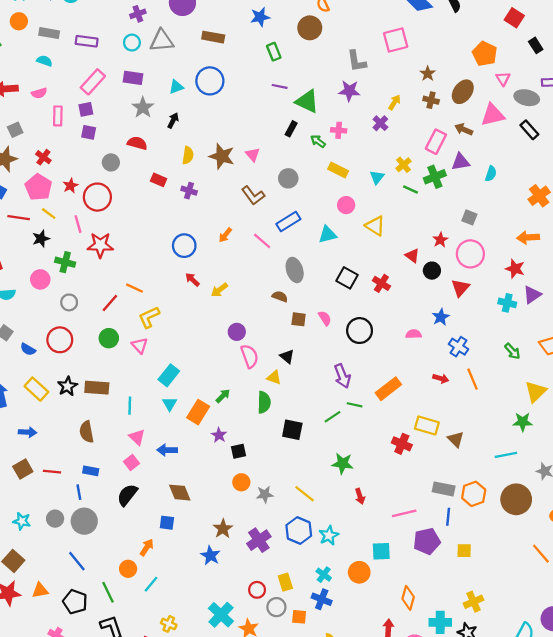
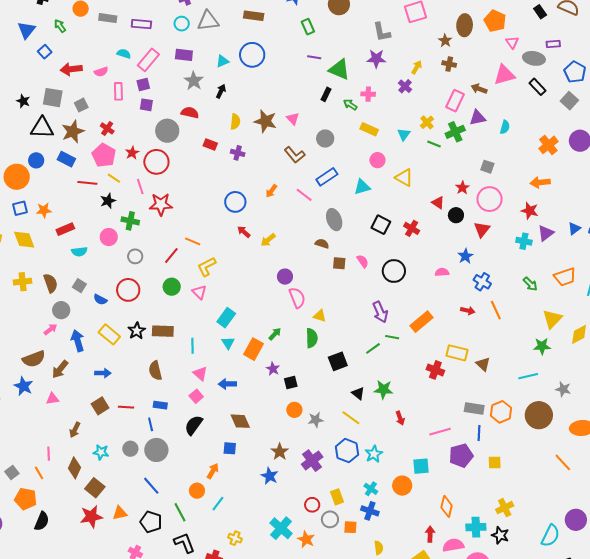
cyan semicircle: (44, 61) -> (124, 54), moved
brown ellipse: (463, 92) -> (465, 25), moved, turned -30
gray circle: (111, 162) -> (167, 131), size x1.5
black triangle: (287, 356) -> (358, 393), moved
black square: (292, 430) -> (338, 361), turned -30

